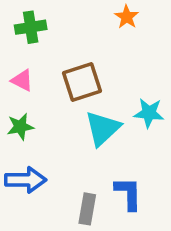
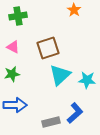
cyan star: (149, 113) -> (87, 80), moved
blue L-shape: (128, 194) -> (75, 113), turned 50
gray rectangle: (87, 209) -> (51, 122), turned 66

